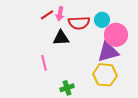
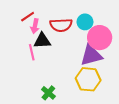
pink arrow: (60, 14) -> (35, 26), moved
pink line: (44, 63) -> (32, 52), moved
green cross: (67, 88) -> (48, 93), turned -32

